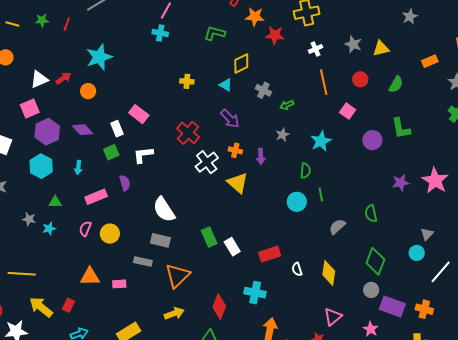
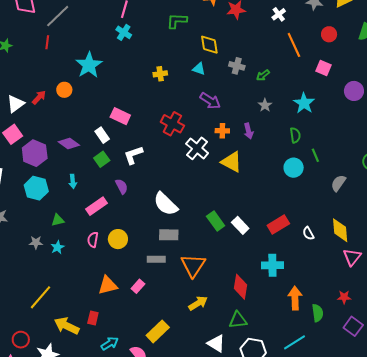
red line: (67, 24) -> (47, 42), moved
cyan cross: (160, 33) -> (124, 32), turned 35
cyan star: (99, 57) -> (89, 65), moved
yellow diamond: (241, 64) -> (209, 45), turned -60
orange circle: (88, 91) -> (64, 90), moved
yellow line: (22, 274) -> (41, 297), turned -40
pink rectangle: (119, 284) -> (138, 286), turned -32
pink triangle: (333, 317) -> (352, 257), moved

